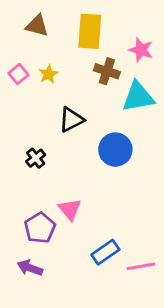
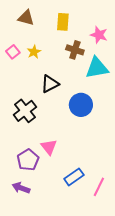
yellow rectangle: (90, 31) -> (63, 22), size x0.7
black cross: (36, 158) -> (25, 111), size x1.6
pink line: (141, 266) -> (99, 187), turned -54

